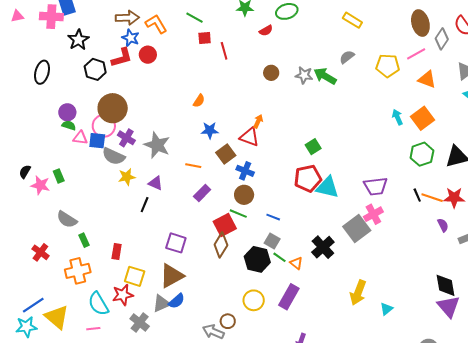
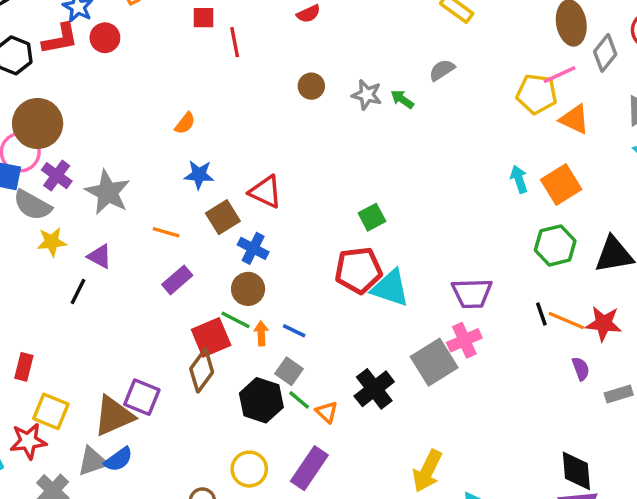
yellow pentagon: (388, 66) -> (537, 94), moved
green arrow: (325, 76) -> (402, 99), size x0.6
orange arrow: (258, 121) -> (261, 333), moved, turned -32
purple square: (176, 243) -> (142, 397), moved

